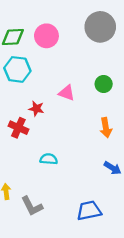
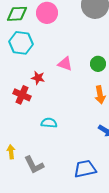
green circle: (104, 84) -> (98, 64), moved

